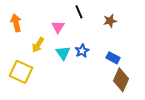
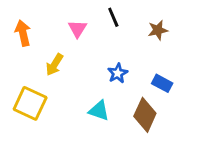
pink triangle: (58, 27) -> (77, 29), moved
cyan triangle: (63, 53) -> (99, 111), moved, turned -35
brown diamond: (121, 80) -> (145, 115), moved

